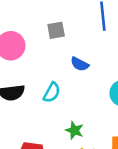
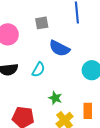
blue semicircle: (80, 64) -> (59, 48), size x1.5

